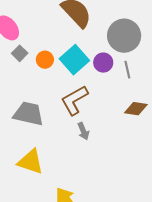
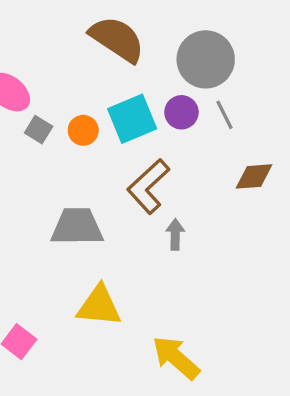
cyan square: (74, 60) -> (132, 119), turned 32
gray arrow: (83, 131) -> (175, 234), turned -144

